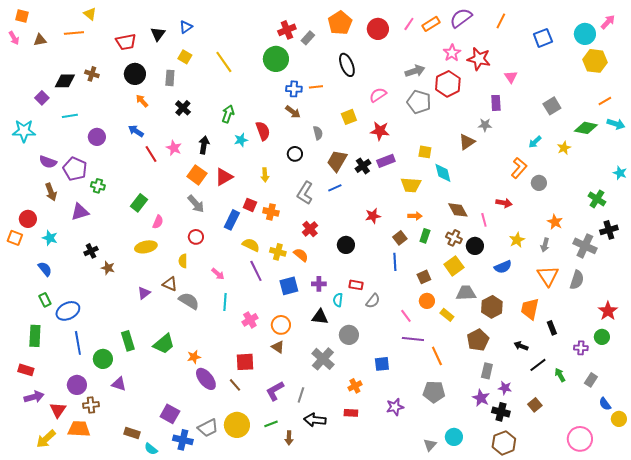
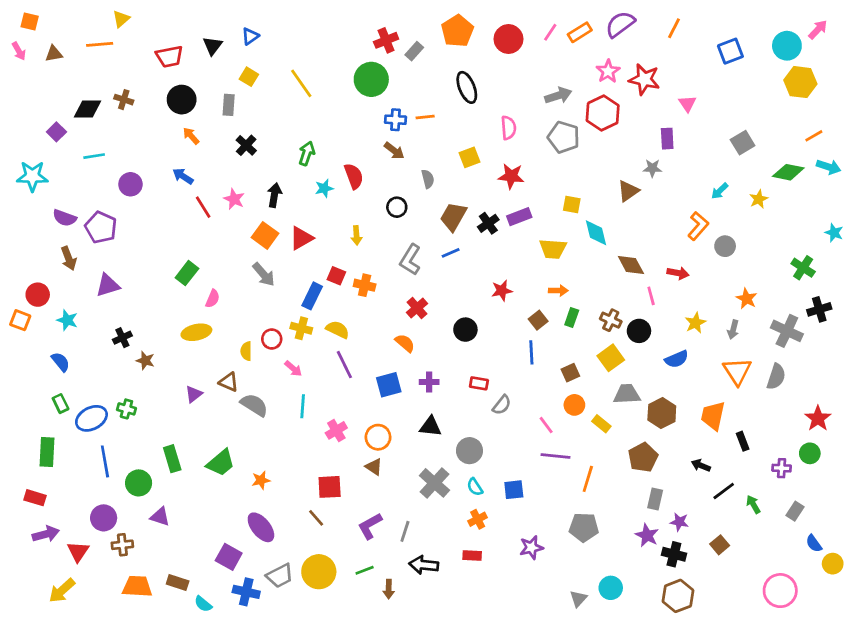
yellow triangle: (90, 14) -> (121, 19), turned 40
pink semicircle: (378, 95) -> (508, 128), turned 120
green cross: (98, 186) -> (126, 409), moved
brown diamond: (458, 210) -> (631, 265), moved
red circle: (196, 237) -> (272, 339), moved
yellow cross: (278, 252) -> (301, 328), moved
cyan semicircle: (338, 300) -> (475, 487), moved, turned -40
orange line: (437, 356) -> (588, 479), turned 42
purple ellipse: (206, 379) -> (261, 527), moved
orange trapezoid: (79, 429) -> (137, 587), moved

